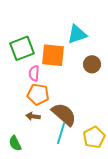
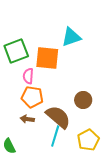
brown circle: (92, 64) -> (83, 100), moved

